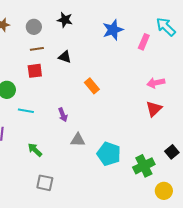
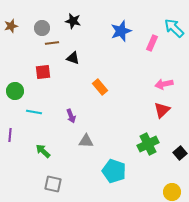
brown line: (37, 49) -> (52, 43), moved
cyan pentagon: (109, 154) -> (114, 171), moved
green cross: (144, 166) -> (148, 144), moved

